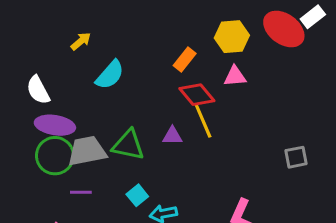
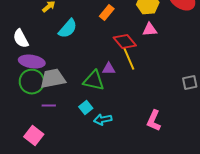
orange rectangle: (185, 60) -> (107, 13), moved
green triangle: (128, 145) -> (94, 81), moved

